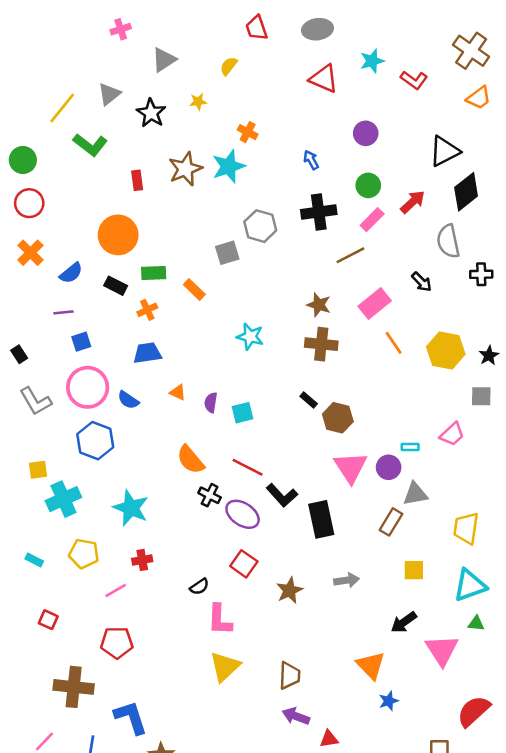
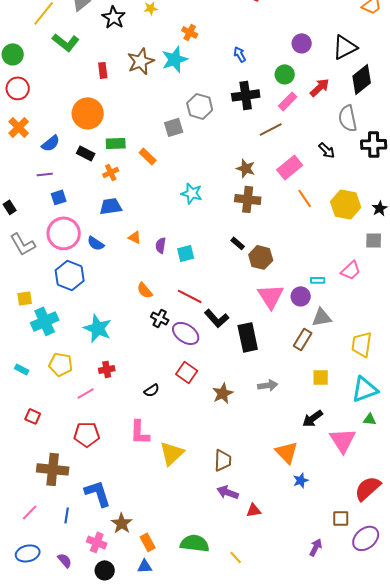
purple circle: (366, 133) -> (302, 43), moved
black cross: (481, 274) -> (374, 144), size x1.4
orange semicircle: (190, 460) -> (145, 290), size x0.7
pink L-shape: (220, 620) -> (140, 432), moved

